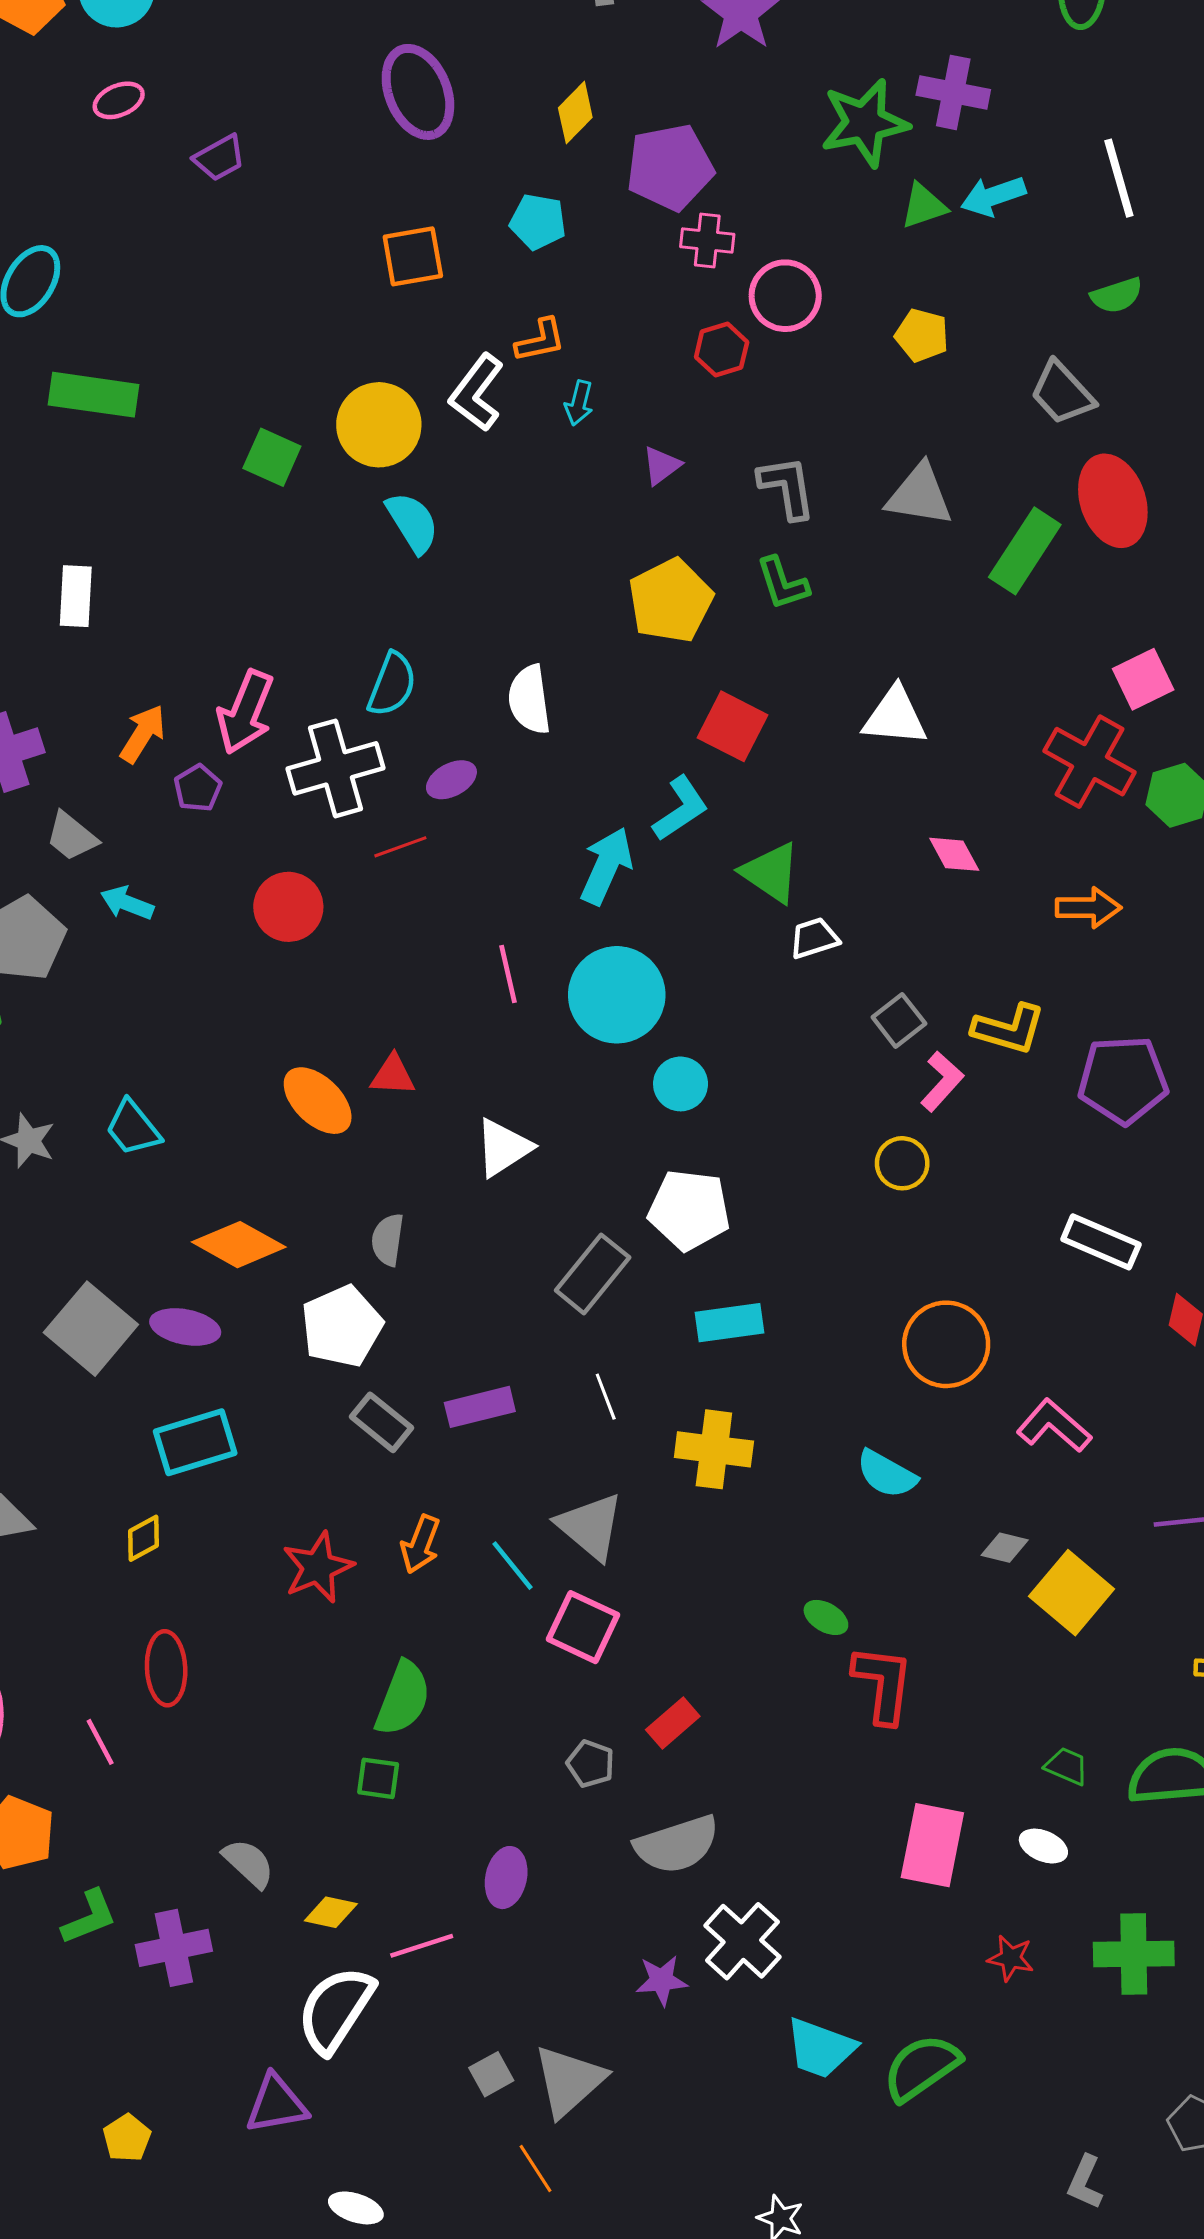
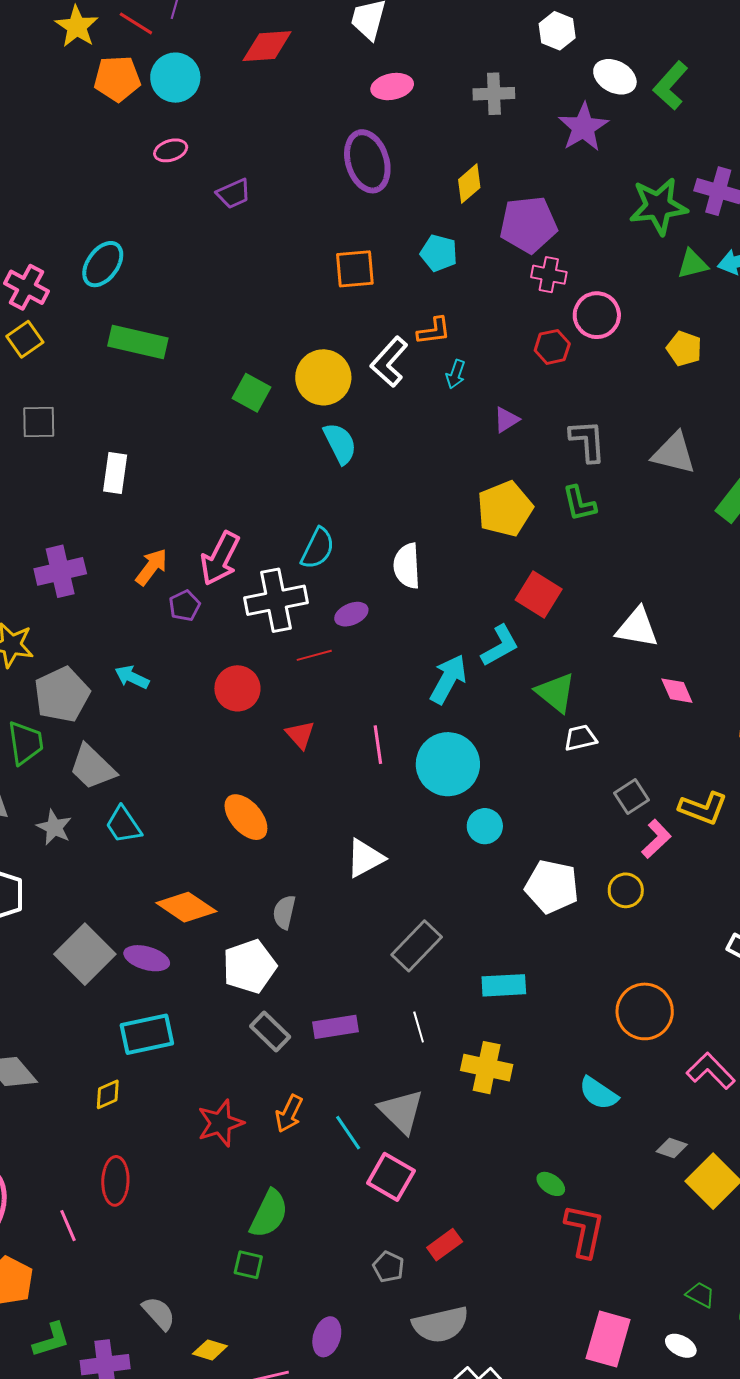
white triangle: (895, 716) -> (637, 628), moved
gray trapezoid: (72, 836) -> (92, 767), moved, size x1.4
red triangle: (393, 1075) -> (300, 735), moved, turned 40
white pentagon: (689, 1210) -> (552, 887), moved

